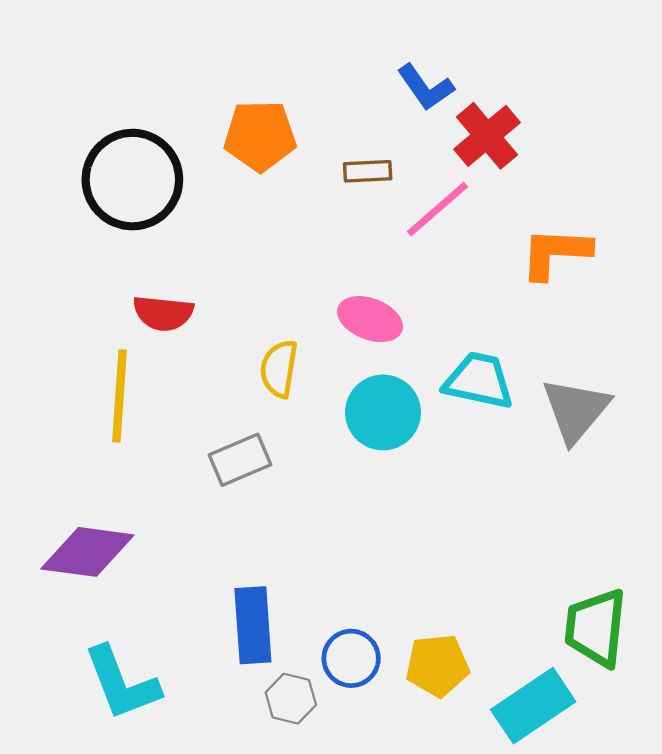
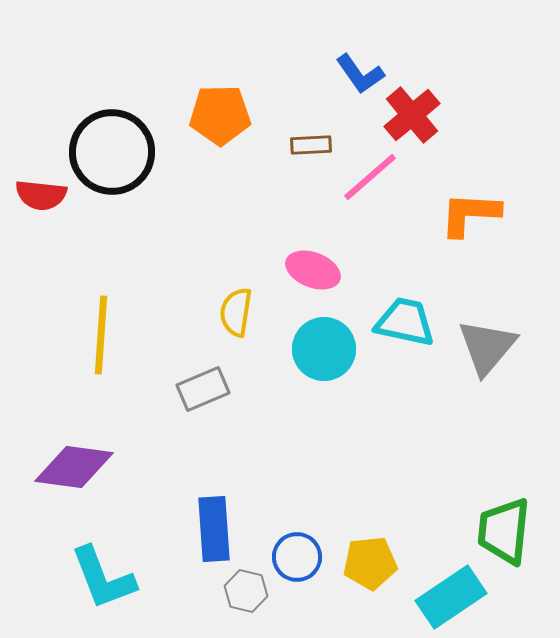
red semicircle: (163, 313) -> (41, 195), moved

